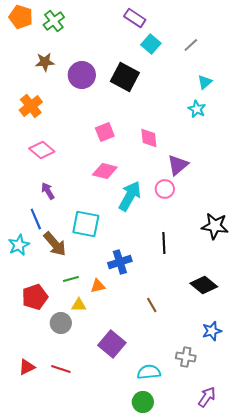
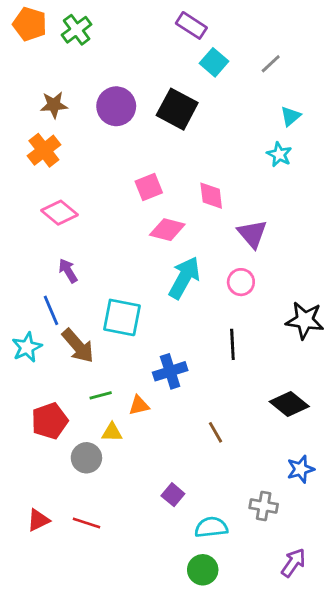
brown star: (45, 62) -> (54, 105), moved
purple triangle: (178, 165) -> (252, 234), turned -30
pink diamond: (105, 171) -> (167, 230), moved
pink circle: (165, 189) -> (241, 282), moved
purple square: (112, 344) -> (173, 495), moved, size x0.6

